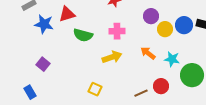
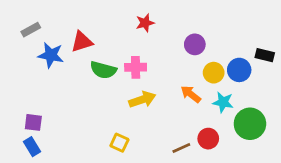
blue circle: (184, 25) -> (239, 70), moved
yellow circle: (165, 29) -> (214, 73), moved
pink cross: (117, 31) -> (136, 67), moved
purple square: (43, 64) -> (33, 122), moved, turned -32

